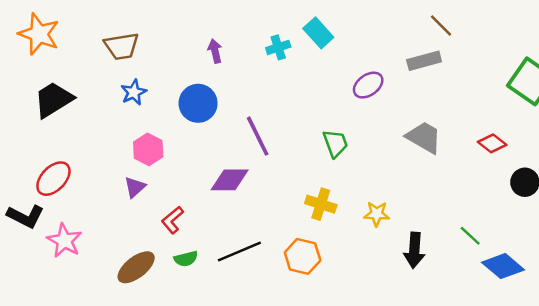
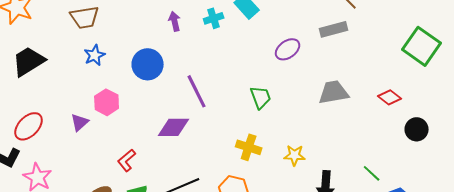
purple arrow: (215, 51) -> (175, 21), moved
gray trapezoid: (424, 137) -> (334, 92), turned -40
purple triangle: (135, 187) -> (80, 122), moved

